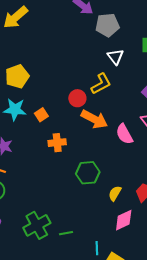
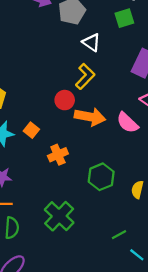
green cross: (37, 225) -> (59, 216), moved
green line: (66, 233) -> (119, 235), moved
cyan line: (97, 248) -> (137, 255), turned -32

